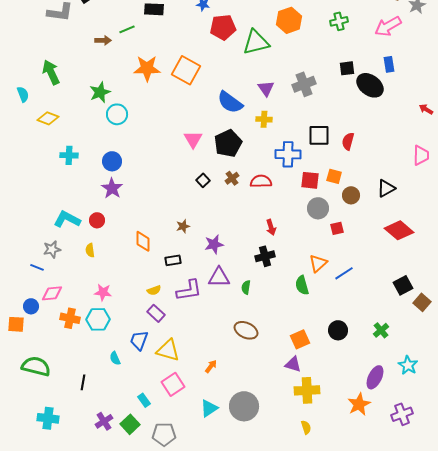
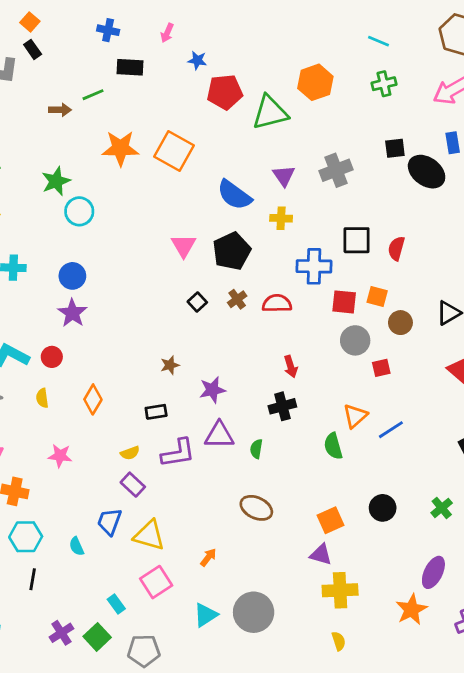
orange diamond: (143, 241) -> (93, 399), moved, turned 30
cyan hexagon: (98, 319) -> (26, 537), moved

